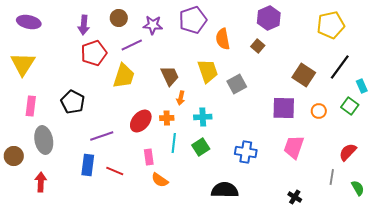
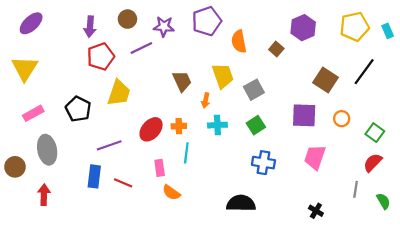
purple hexagon: (269, 18) -> (303, 28), moved
purple ellipse: (29, 22) -> (31, 23), turned -55
yellow trapezoid: (124, 76) -> (119, 93), moved
cyan rectangle: (362, 86) -> (388, 31), moved
orange arrow: (181, 98) -> (206, 100), moved
pink rectangle: (31, 106) -> (33, 113), turned 54
green square: (350, 106) -> (375, 133), moved
green square: (201, 147) -> (256, 125), moved

